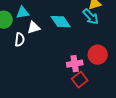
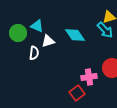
cyan triangle: (23, 13) -> (37, 26), turned 32
red square: (80, 80) -> (77, 93), moved

